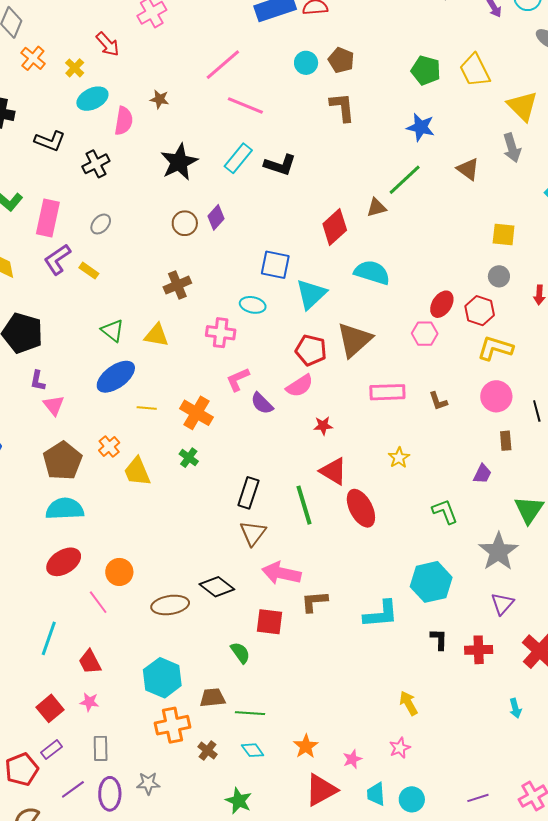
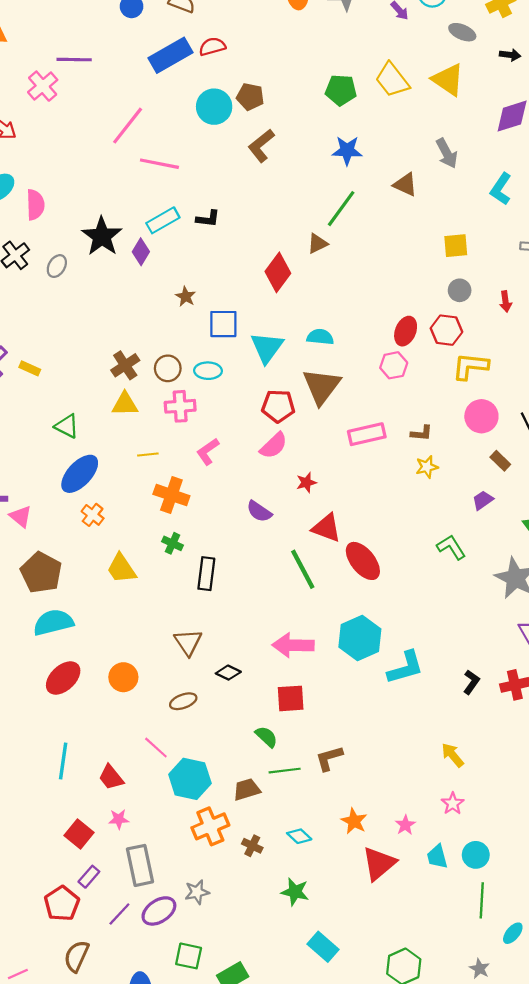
cyan circle: (306, 63) -> (214, 107), size x1.4
brown star: (160, 99) -> (186, 297), moved, turned 30
yellow triangle: (523, 106) -> (448, 80), moved
brown L-shape: (342, 107) -> (261, 146), turned -112
cyan rectangle: (238, 158) -> (163, 220), turned 32
black L-shape: (280, 165) -> (208, 219), size x0.7
purple diamond: (216, 217) -> (141, 252), moved
brown circle: (185, 223) -> (168, 368), moved
gray ellipse: (101, 224) -> (57, 266), moved
cyan semicircle: (372, 272) -> (320, 337), moved, size x0.7
yellow triangle: (156, 335) -> (125, 404), moved
brown L-shape: (438, 401) -> (422, 433), turned -55
purple semicircle: (262, 403) -> (259, 511), moved
yellow line: (147, 408) -> (148, 454), moved
brown rectangle: (506, 441) -> (500, 461), turned -30
orange cross: (109, 447) -> (93, 515), moved
yellow star: (399, 458) -> (427, 467), moved, turned 30
purple trapezoid: (482, 474) -> (483, 500), turned -140
black rectangle: (248, 493) -> (206, 574), moved
brown triangle: (253, 533) -> (188, 642), moved
cyan hexagon: (431, 582) -> (360, 638), moved
black diamond: (217, 587) -> (228, 673), size x0.7
brown L-shape: (314, 601) -> (329, 758), moved
pink line: (98, 602) -> (156, 748), moved
brown ellipse: (170, 605) -> (183, 701), size x0.7
black L-shape: (439, 639) -> (471, 682), turned 45
green line: (250, 713) -> (285, 771), moved
gray rectangle: (101, 748) -> (140, 865), size x1.5
purple ellipse: (110, 794) -> (159, 911), turned 68

